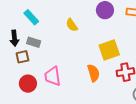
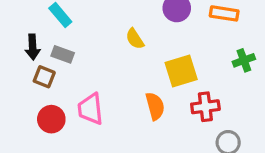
yellow semicircle: (72, 25) -> (135, 39), moved
brown square: (22, 57) -> (44, 77), turned 32

